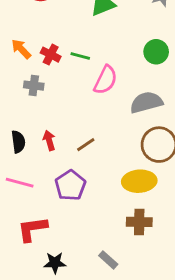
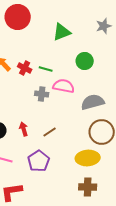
green circle: (156, 52) -> (85, 61), moved
pink semicircle: (105, 80) -> (64, 86), turned -105
gray cross: (34, 86) -> (42, 94), moved

